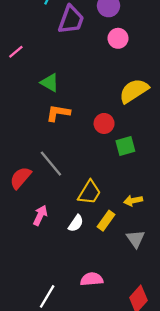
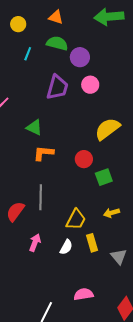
purple trapezoid: (71, 20) -> (57, 87), moved
gray line: (51, 164) -> (41, 197), turned 45
yellow arrow: (133, 201) -> (112, 213), moved
yellow rectangle: (106, 221) -> (92, 243), turned -48

